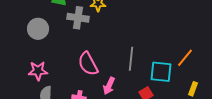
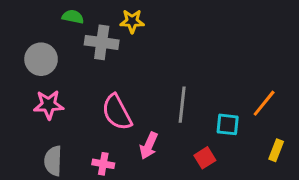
pink star: (38, 71) -> (49, 105), moved
cyan square: (161, 72) -> (228, 124), size x0.7

